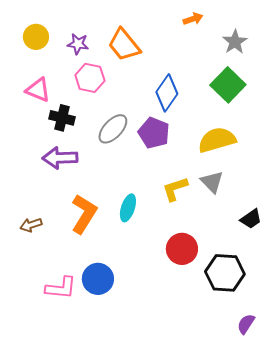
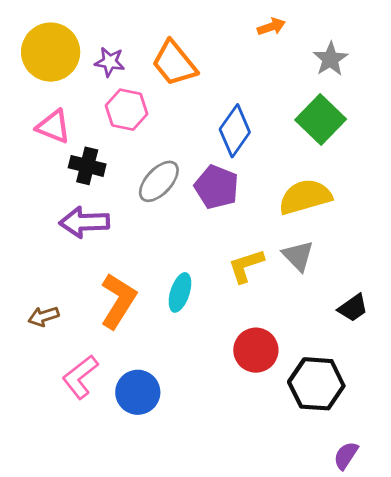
yellow circle: (36, 37) -> (51, 52), size x1.6
pink L-shape: (61, 288) -> (80, 377), moved, turned 136

